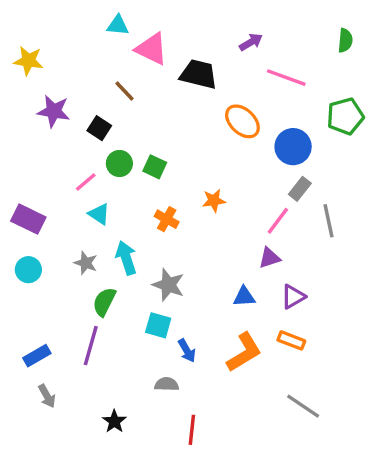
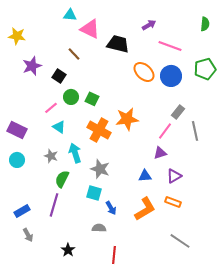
purple star: (54, 111) -> (32, 66), turned -30
blue circle: (293, 147) -> (171, 76), moved
orange star: (214, 201) -> (127, 119), size x1.6
orange cross: (167, 219) -> (99, 130), size x1.6

